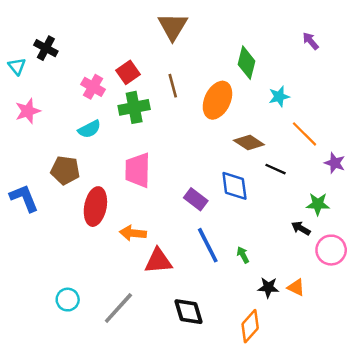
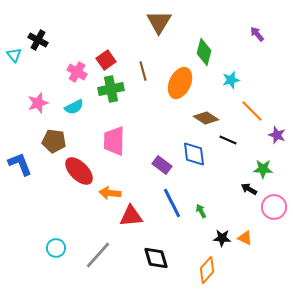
brown triangle: (173, 26) -> (159, 22), moved
pink star: (28, 111) -> (38, 103), moved
red ellipse: (95, 207) -> (79, 171), turned -56

